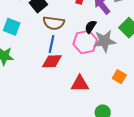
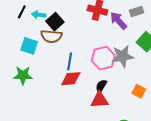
brown semicircle: (54, 23) -> (51, 36), moved
black semicircle: (91, 27) -> (101, 86), moved

